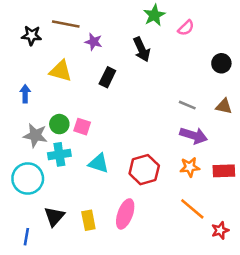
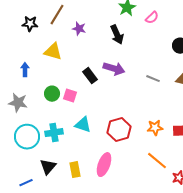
brown line: (66, 24) -> (57, 15), turned -70
black rectangle: (107, 77) -> (90, 76), moved, turned -63
gray star: (35, 135) -> (18, 103), moved
purple arrow: (194, 135) -> (114, 69), moved
cyan cross: (59, 154) -> (54, 133), moved
blue line: (26, 237) -> (26, 183), turned 56

